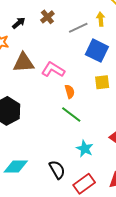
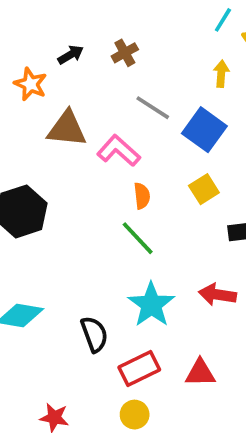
gray line: (78, 28) -> (153, 108), moved, turned 48
yellow square: (102, 82) -> (204, 189), turned -35
cyan star: (85, 149) -> (151, 305), size x1.4

